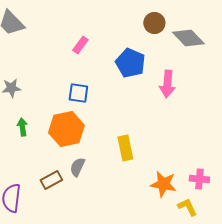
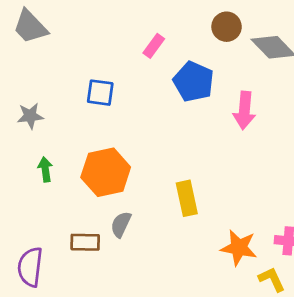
pink rectangle: (80, 45) -> (154, 46), moved
blue square: (78, 93) -> (100, 93), moved
brown rectangle: (51, 180) -> (85, 242), turned 30

